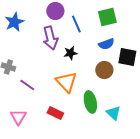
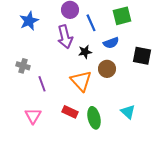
blue semicircle: (106, 44) -> (111, 43), moved
brown circle: (104, 70) -> (107, 69), moved
purple line: (27, 85) -> (42, 84), turned 35
green ellipse: (90, 102) -> (94, 118), moved

